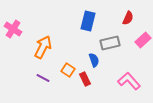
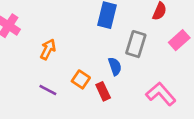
gray rectangle: (110, 43) -> (136, 44), turned -60
orange arrow: (43, 47) -> (48, 49), size x0.7

